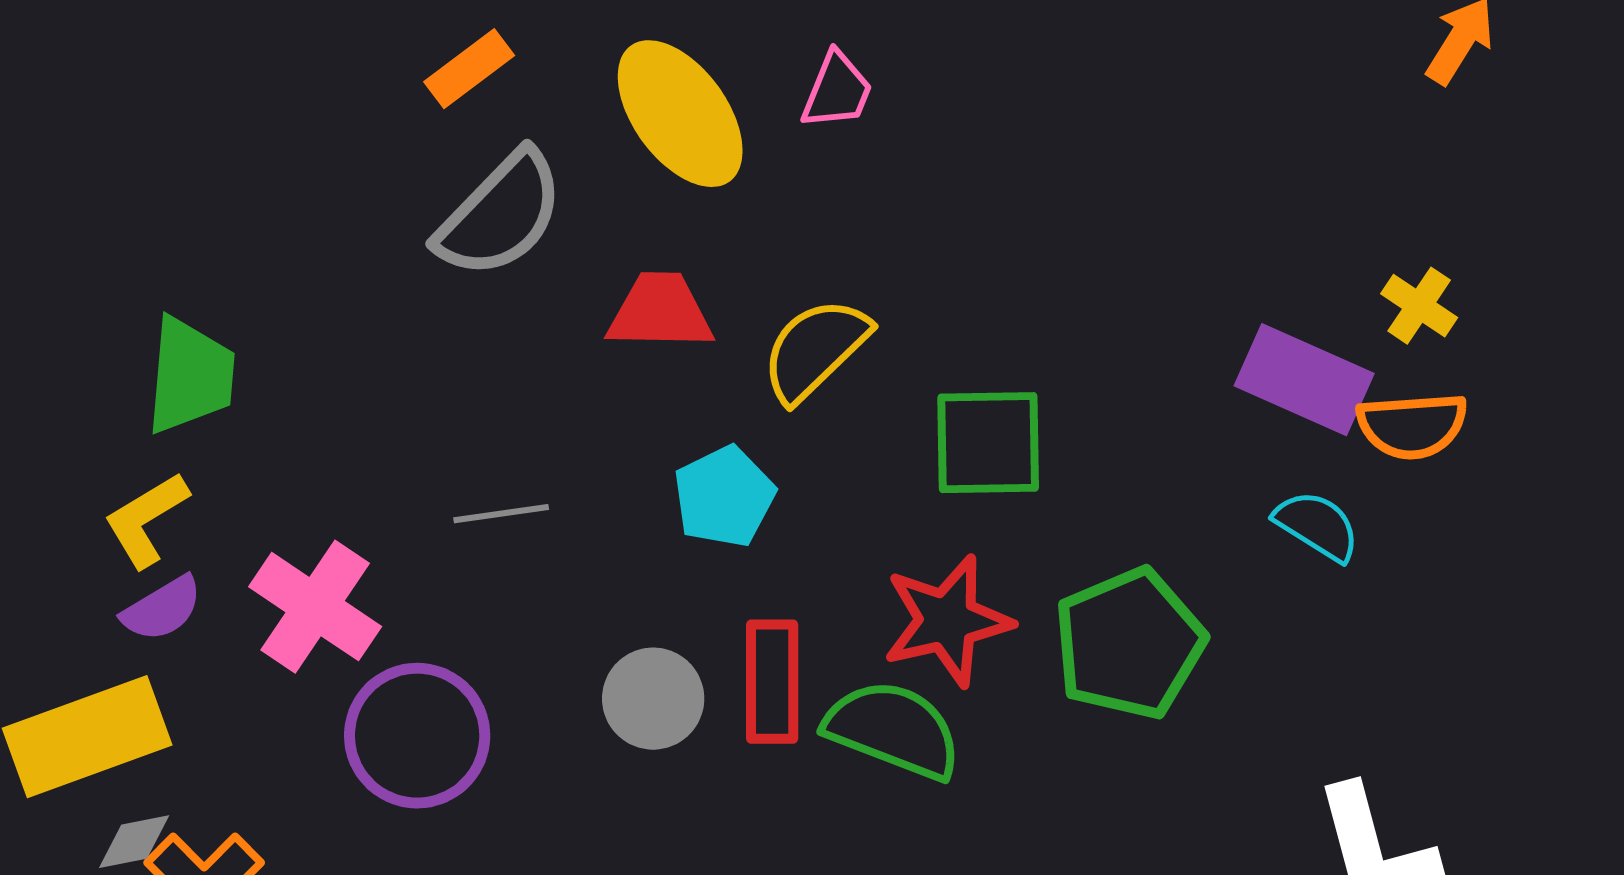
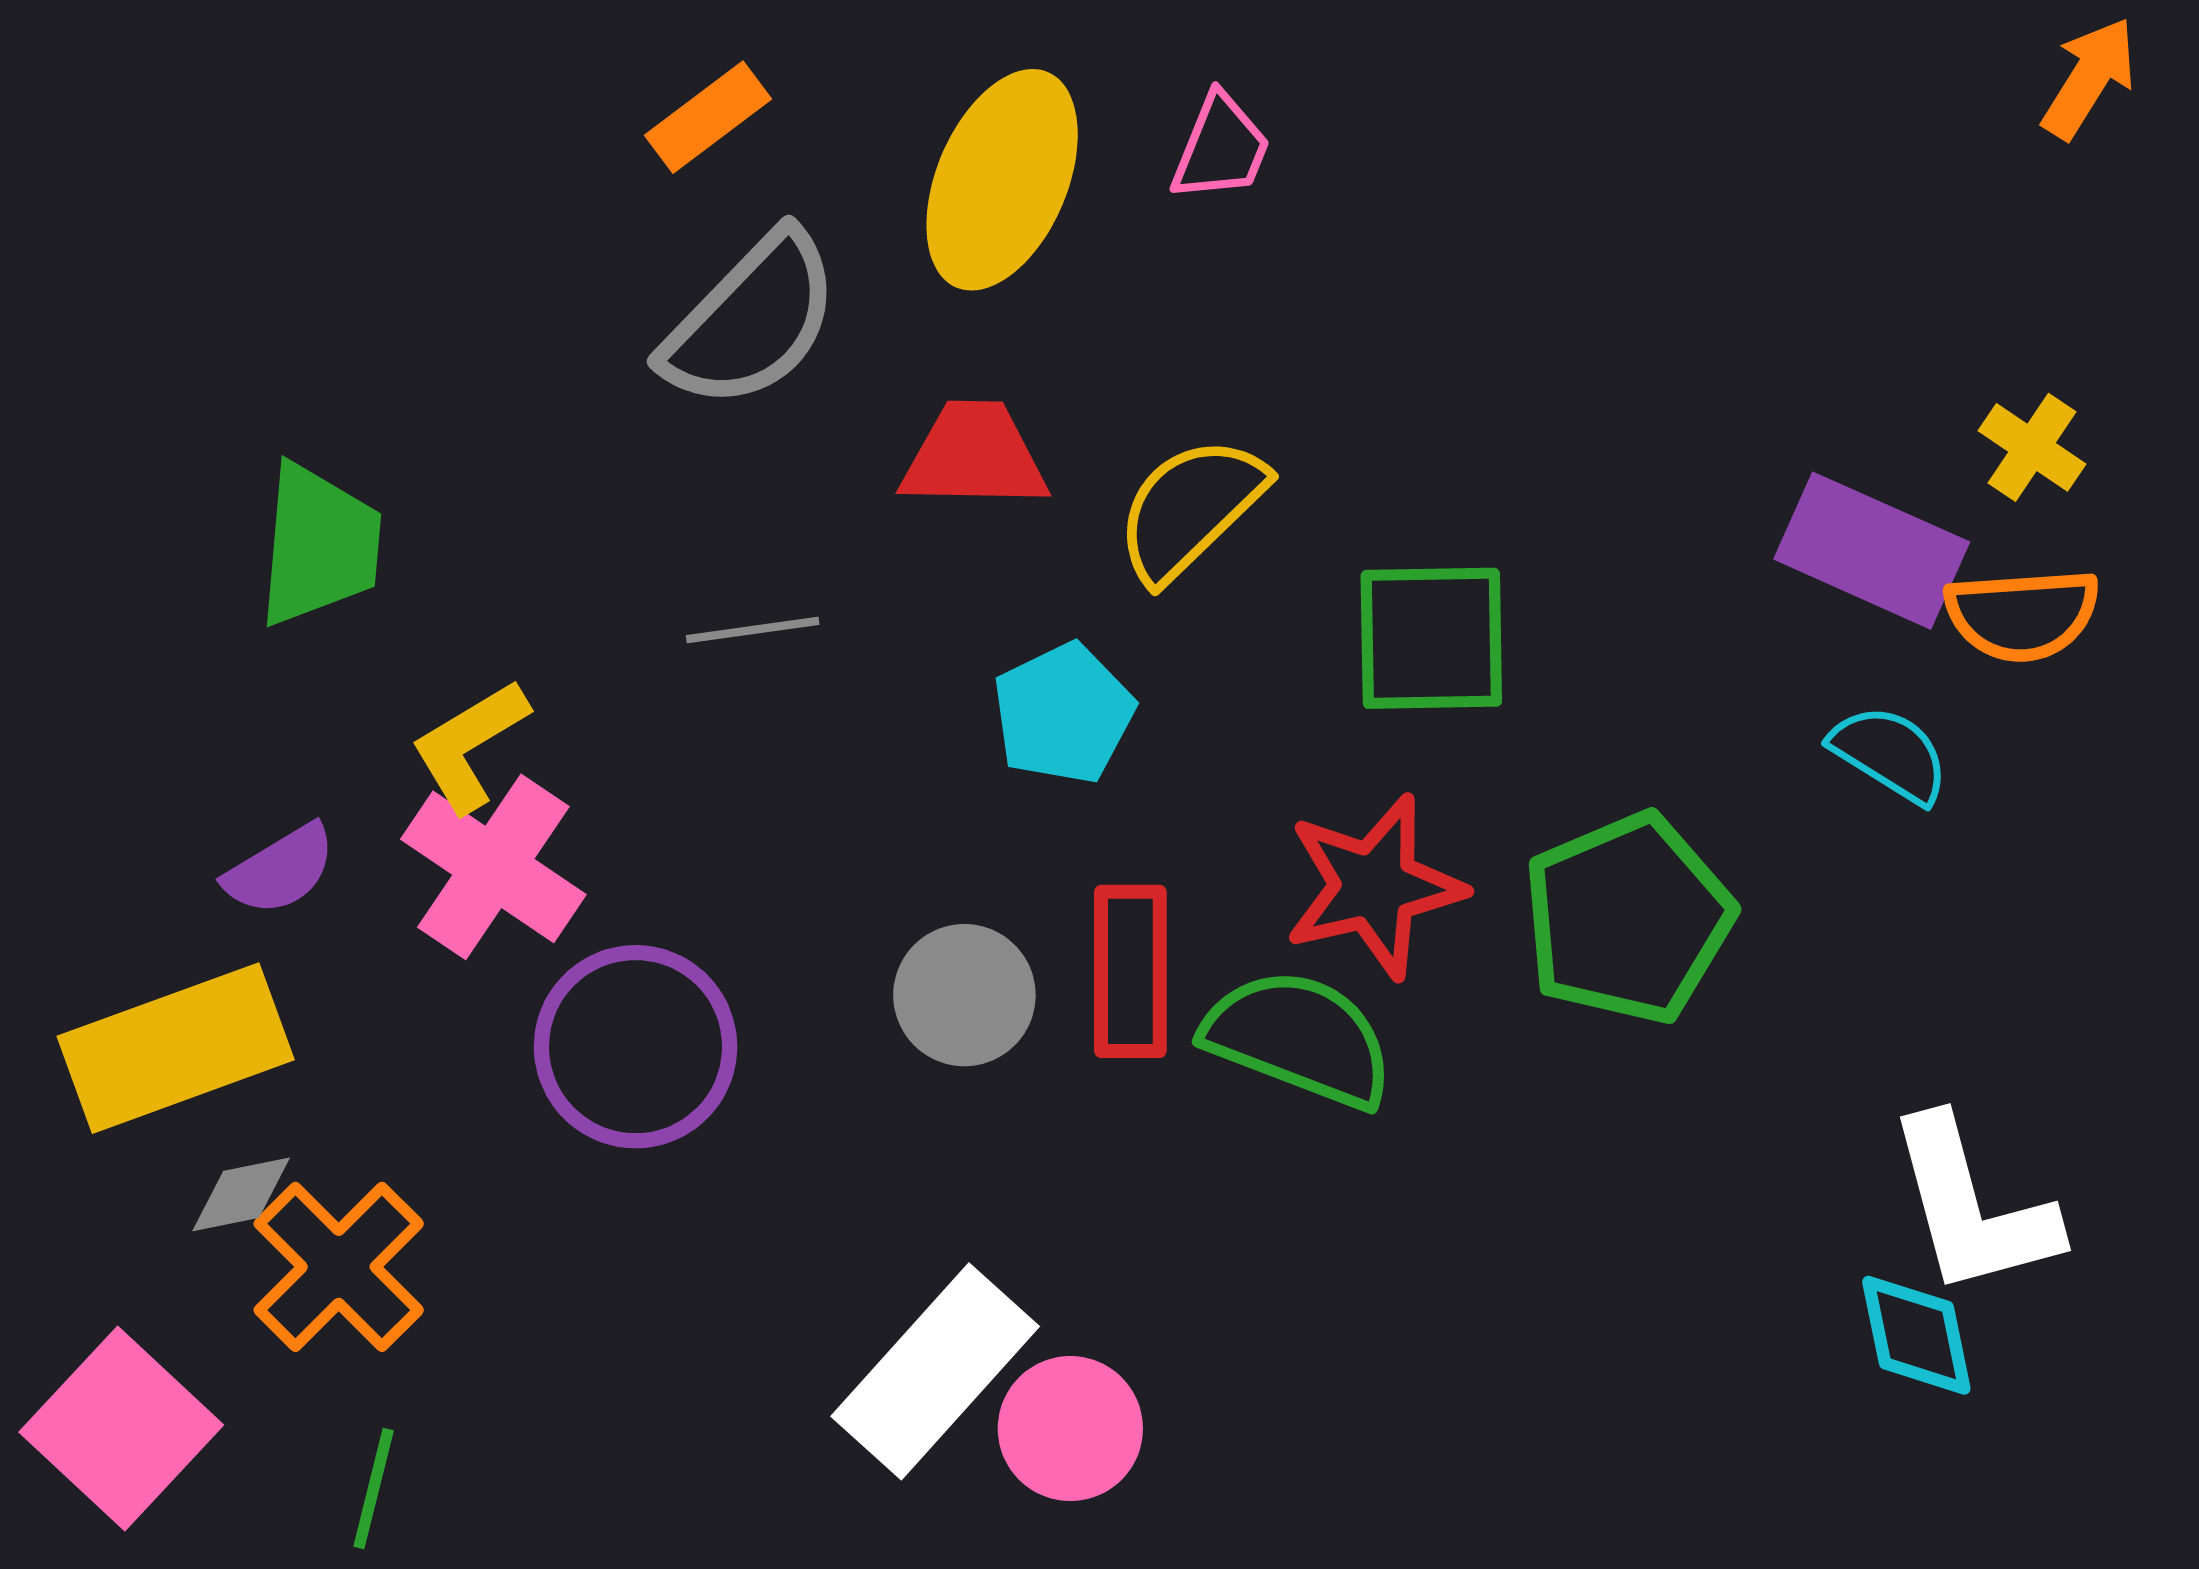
yellow ellipse: (680, 114) -> (1002, 180), turned 59
gray line: (501, 514) -> (753, 630), moved
yellow L-shape: (146, 520) -> (470, 746), moved

